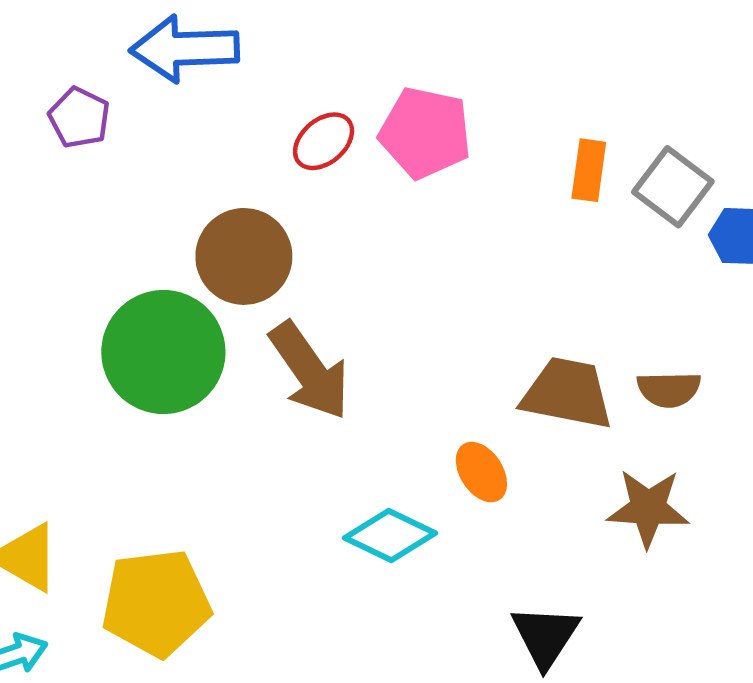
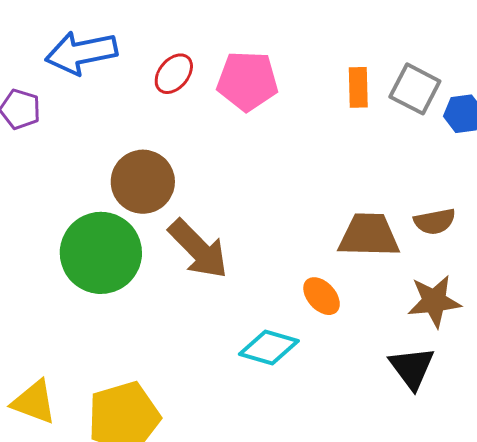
red ellipse: (324, 141) -> (174, 74), moved
black triangle: (545, 636) -> (412, 368), moved

